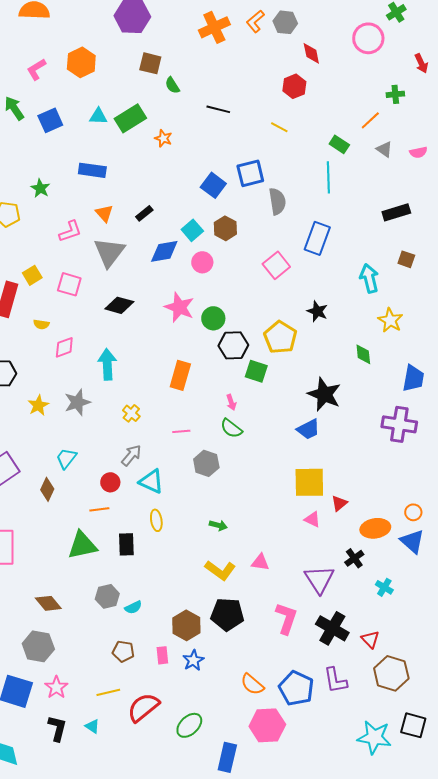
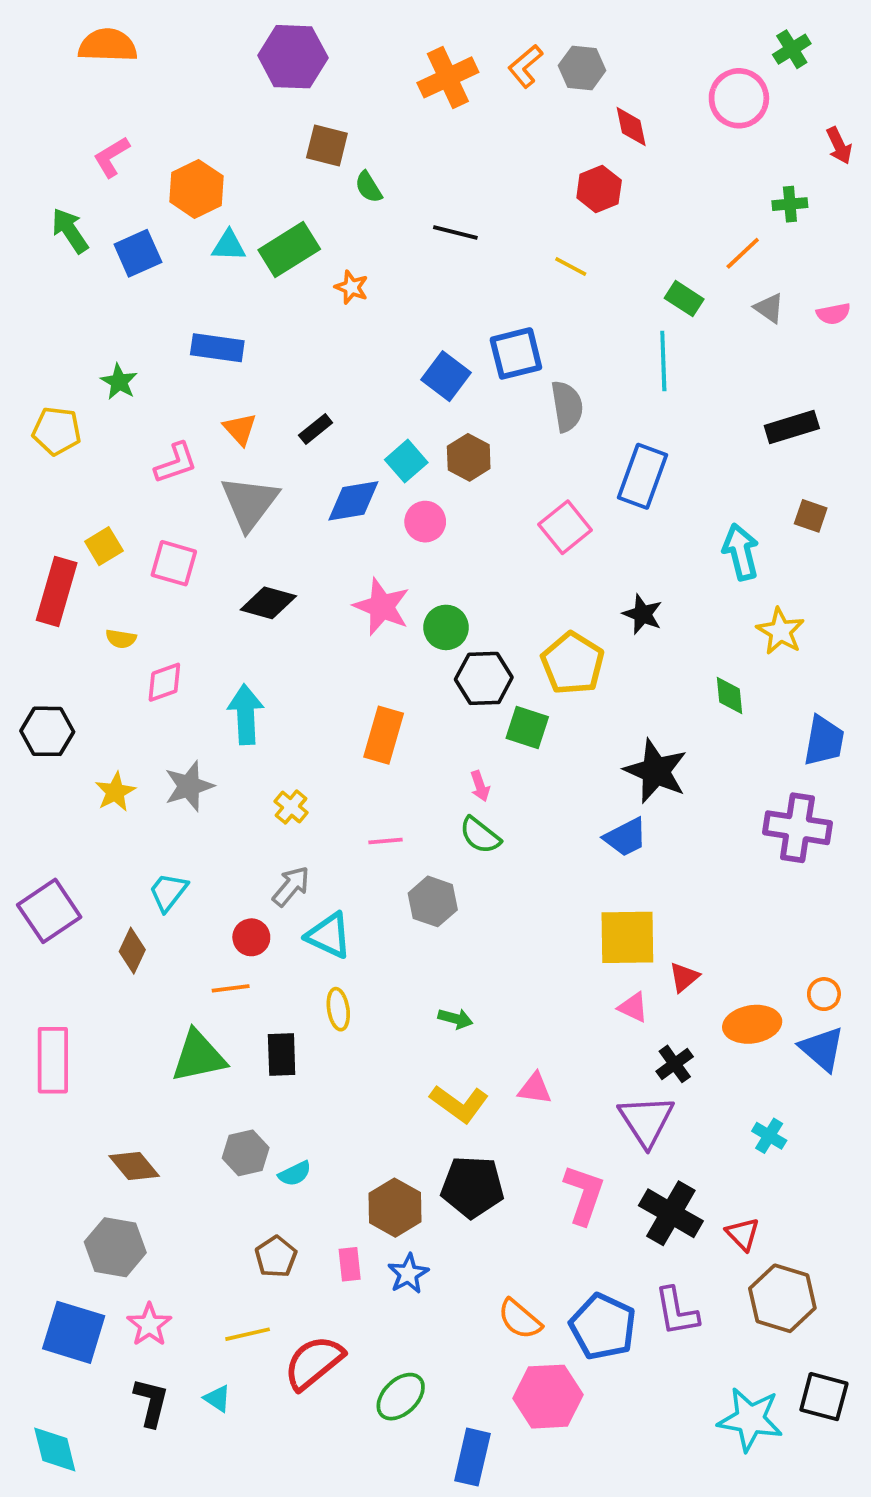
orange hexagon: (81, 62) -> (197, 189), moved
black cross: (354, 558) -> (675, 1064), moved
brown pentagon: (123, 651) -> (276, 1257), turned 30

